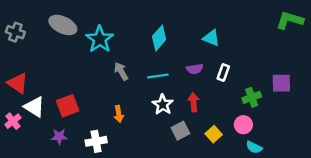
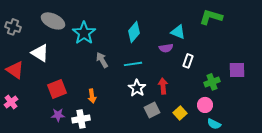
green L-shape: (290, 20) -> (211, 17), moved
purple semicircle: (195, 69) -> (166, 48), moved
white triangle: (34, 107) -> (40, 53), moved
orange arrow: (119, 114) -> (92, 96), moved
purple star: (59, 137) -> (58, 115), moved

